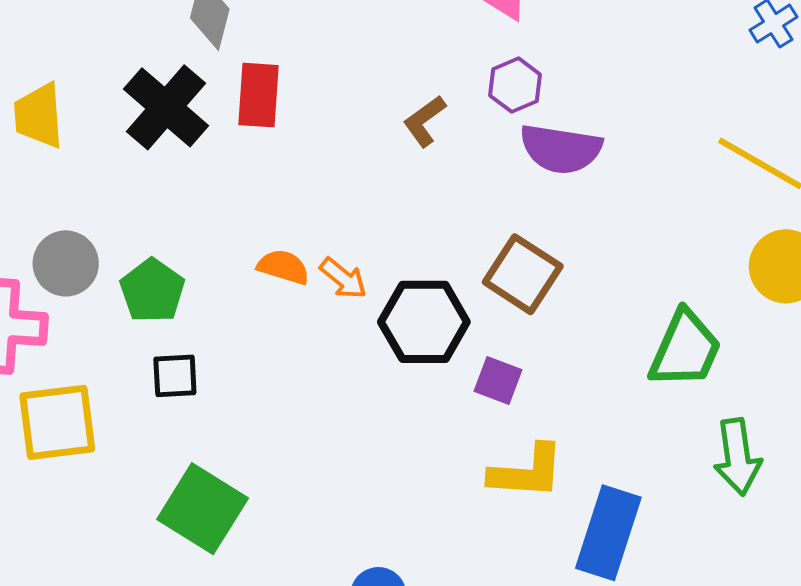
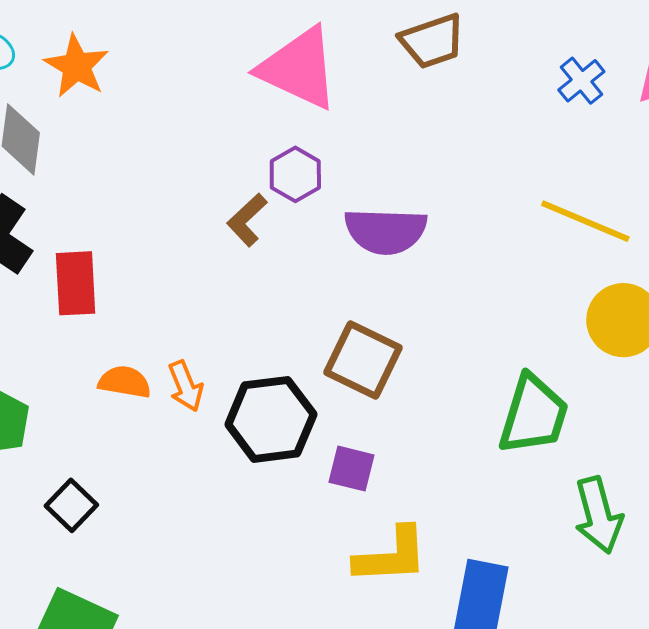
purple hexagon: (515, 85) -> (295, 174), moved
red rectangle: (259, 95) -> (76, 283), moved
orange arrow: (343, 278) -> (186, 386), turned 36
black square: (175, 376) -> (71, 505), moved, turned -36

